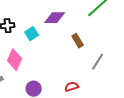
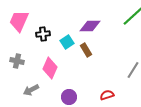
brown rectangle: (78, 41) -> (86, 50), moved

